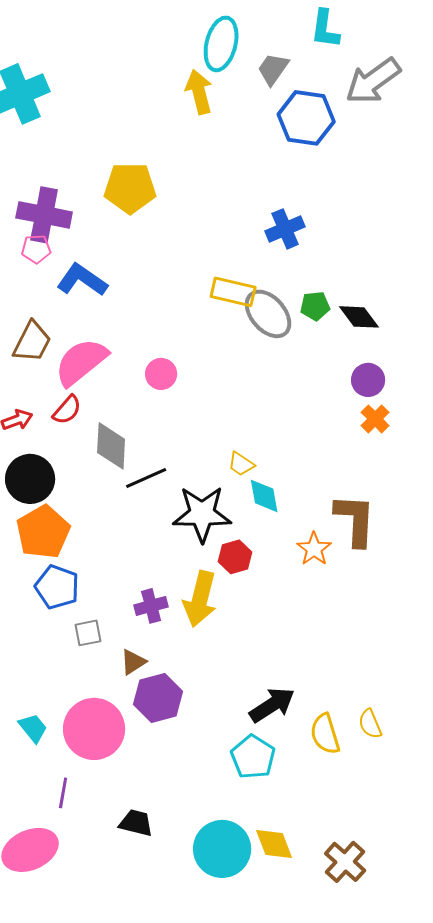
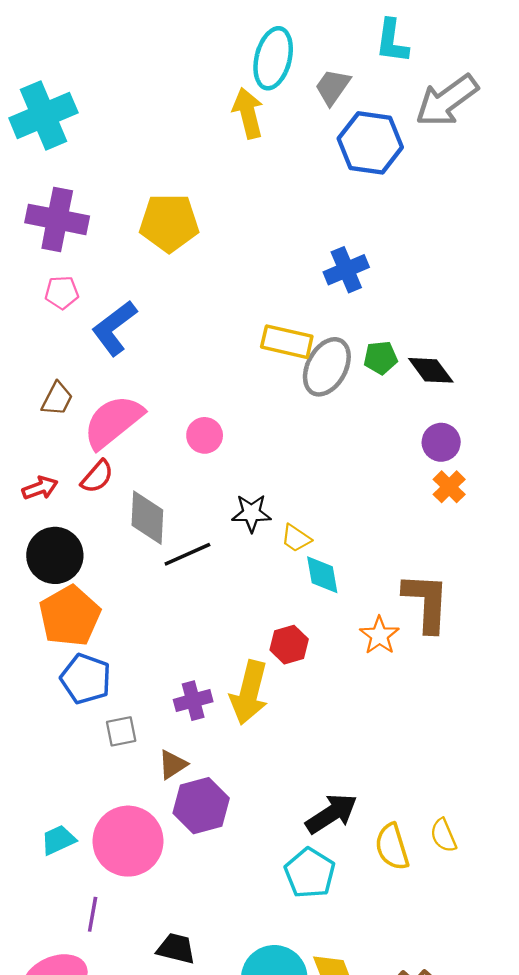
purple cross: (44, 215) -> (57, 219), moved
blue L-shape: (82, 280) -> (114, 328), turned -72
gray ellipse: (268, 314) -> (327, 367), turned 69
brown trapezoid: (32, 342) -> (57, 399), size x0.7
black star: (202, 514) -> (251, 513), moved, size x0.6
cyan trapezoid: (33, 728) -> (58, 840), turned -76

